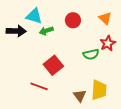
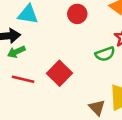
green arrow: (46, 31) -> (16, 52), moved
red line: (39, 86) -> (23, 79), moved

